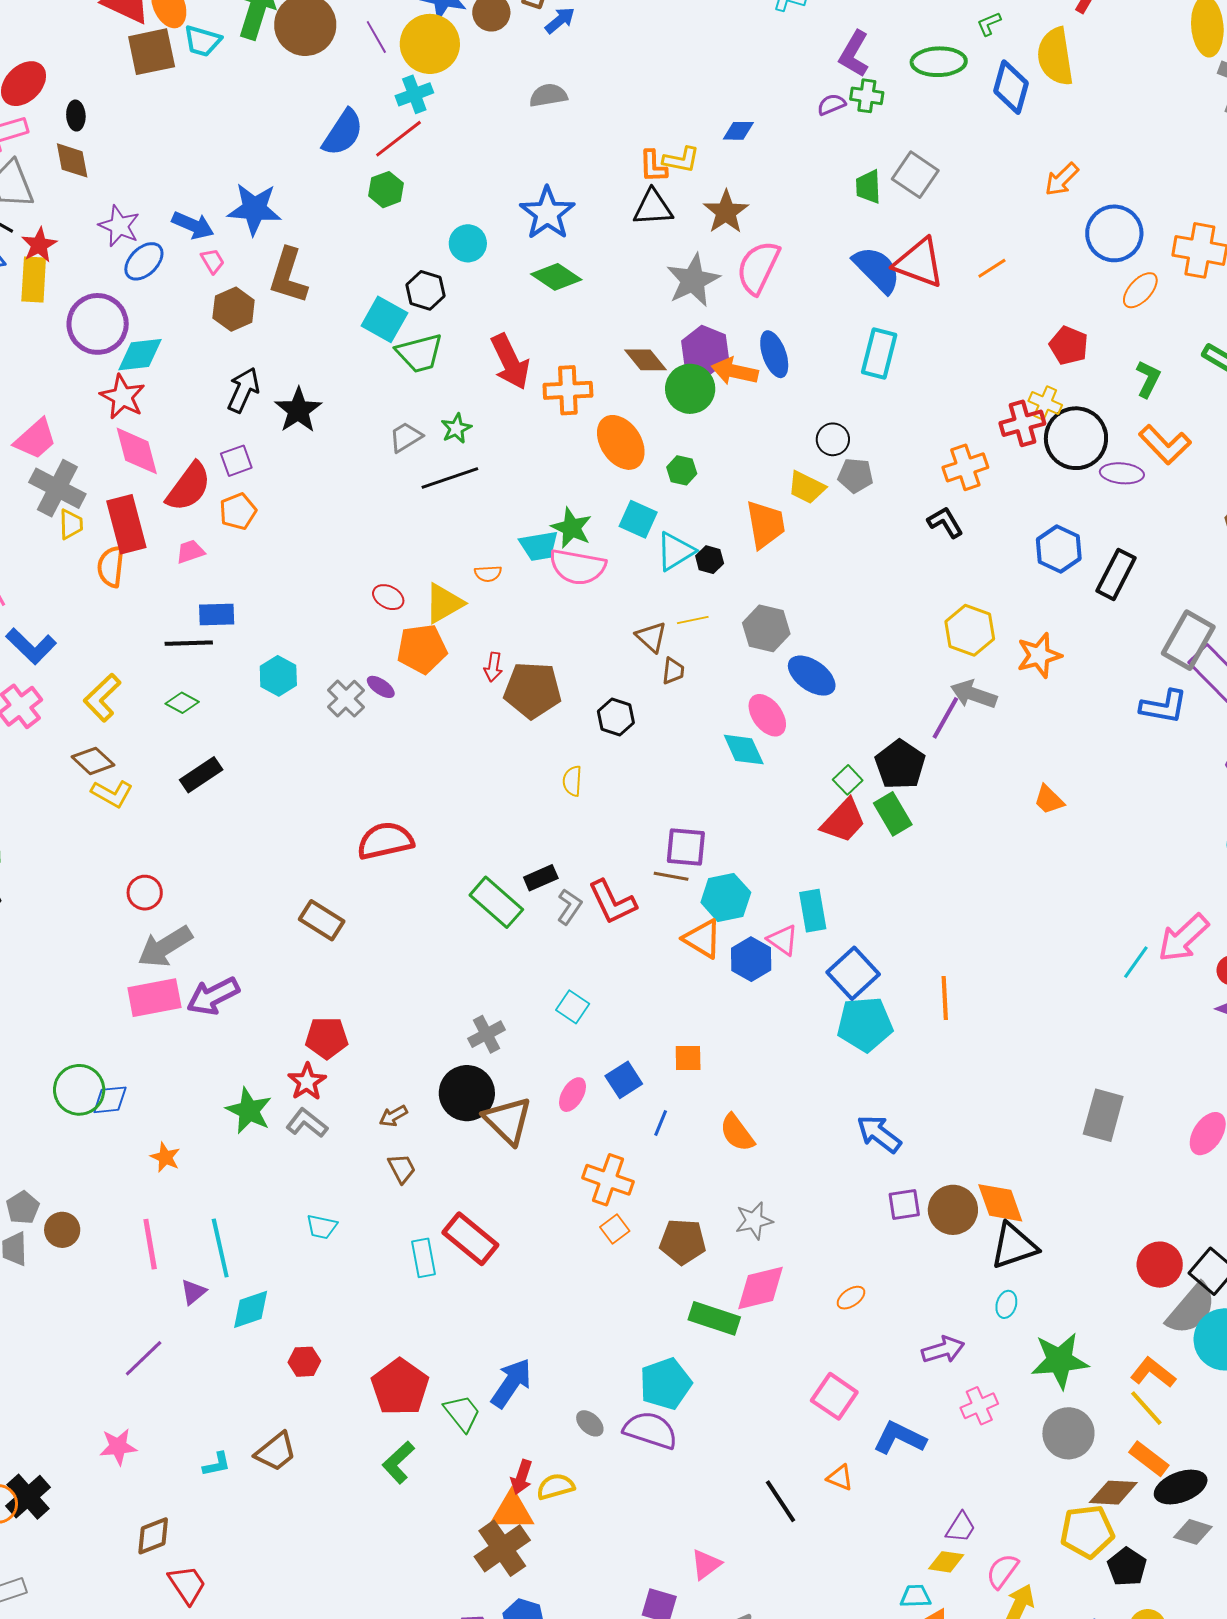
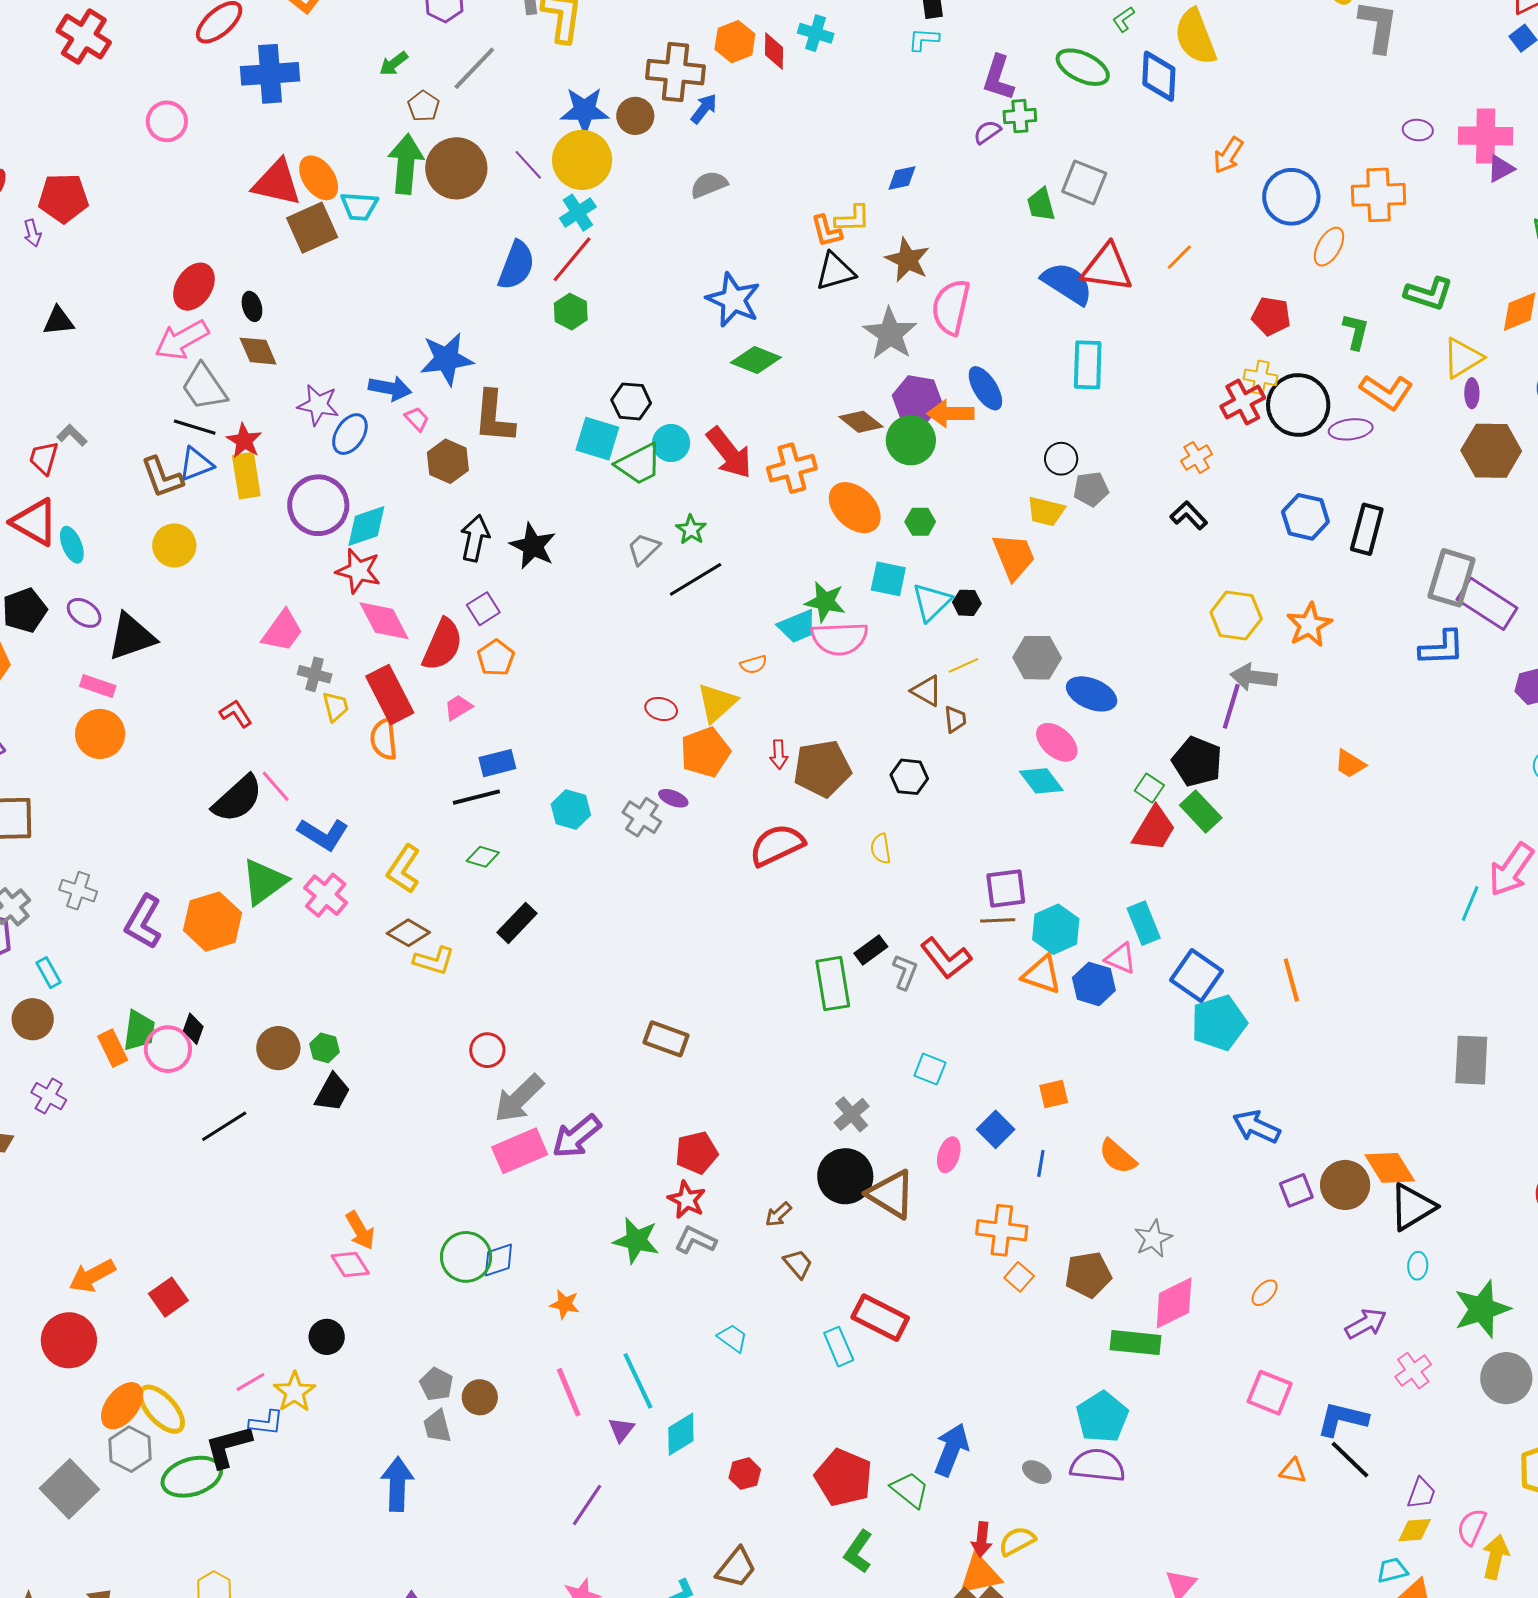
green ellipse: (939, 62) -> (1083, 67), turned 40
cyan circle: (468, 243) -> (671, 443), moved
orange cross: (965, 467) -> (1197, 457), size x0.7
gray cross: (57, 488) -> (315, 674), size x0.6
red semicircle: (385, 841) -> (777, 845), moved
green rectangle: (496, 902) -> (833, 984), turned 52
cyan trapezoid: (322, 1227) -> (732, 1338), turned -144
black line: (781, 1501) -> (1350, 1460), moved

